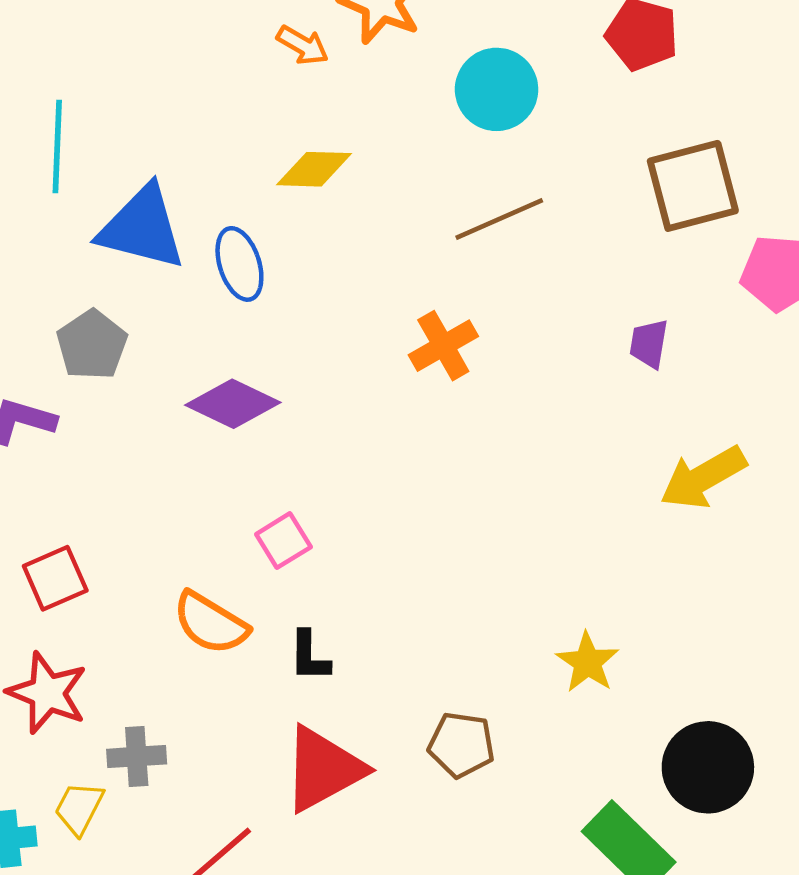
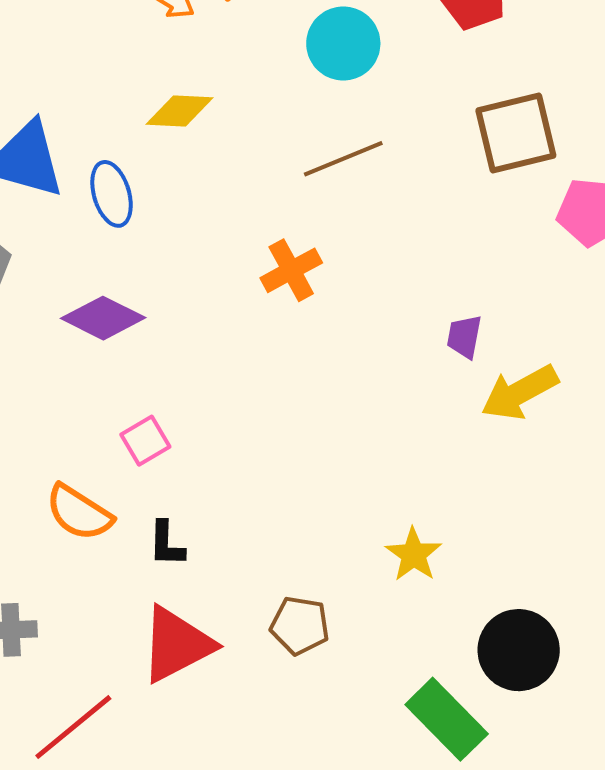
purple trapezoid: (649, 344) -> (464, 337), moved

